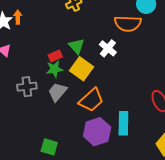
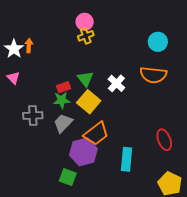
orange semicircle: (128, 24) -> (153, 75), moved
purple hexagon: (97, 132) -> (83, 152), moved
green square: (49, 147) -> (68, 177), moved

